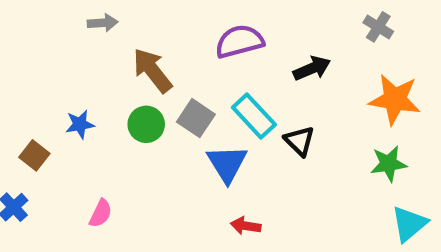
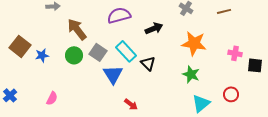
brown square: (34, 155) -> (20, 46), moved, size x1.5
green star: (389, 164) -> (191, 74), turned 30
red arrow: (246, 226) -> (131, 104), moved, turned -152

